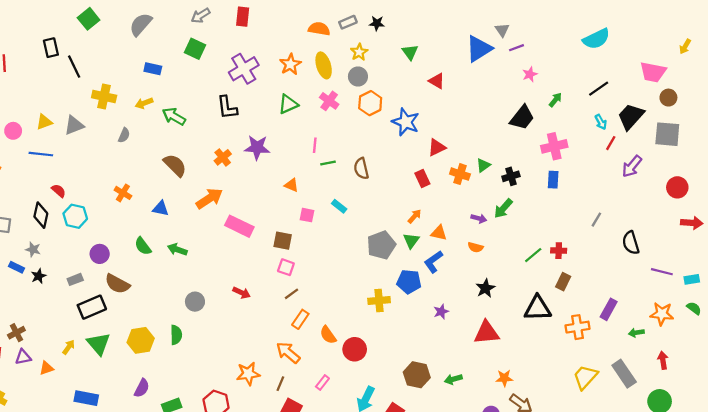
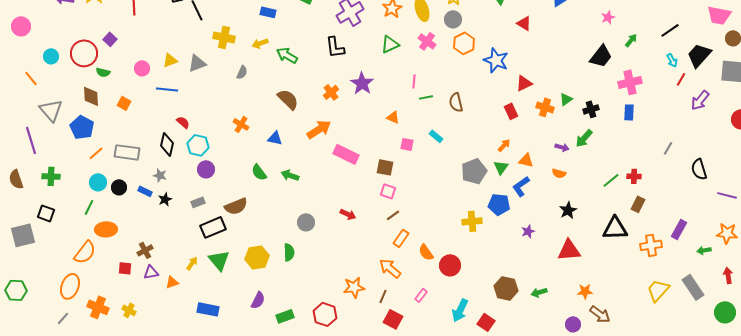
purple star: (257, 147) -> (362, 83), turned 30
purple circle: (100, 254) -> (206, 169), moved
brown semicircle: (117, 284) -> (236, 206), turned -50

